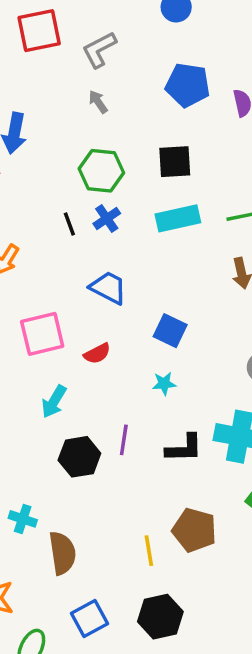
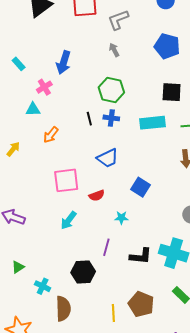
black square: (175, 162) -> (172, 92), moved
blue cross: (107, 218) -> (111, 118), turned 35
blue trapezoid: (108, 288) -> (108, 158), turned 120
cyan star: (164, 384) -> (121, 218), moved
black hexagon: (79, 457) -> (83, 272), moved

